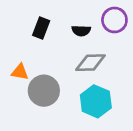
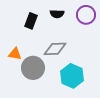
black semicircle: (81, 31) -> (57, 14), moved
gray diamond: (90, 63) -> (55, 49), moved

